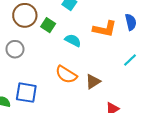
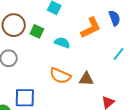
orange L-shape: (105, 29) -> (91, 28), turned -30
brown triangle: (93, 82) -> (86, 79), turned 42

